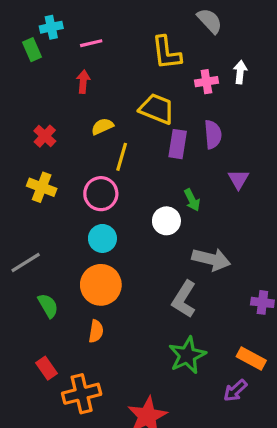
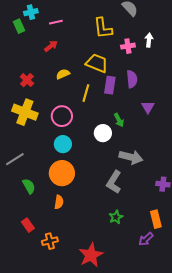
red arrow: (83, 82) -> (51, 46), turned 48
yellow line: (122, 157) -> (86, 93), moved
yellow cross: (42, 187) -> (25, 112), size x1.4
green star: (187, 355) -> (116, 217), size x0.6
orange rectangle: (251, 358) -> (156, 219), turned 48
orange cross: (82, 394) -> (50, 241), size x0.7

